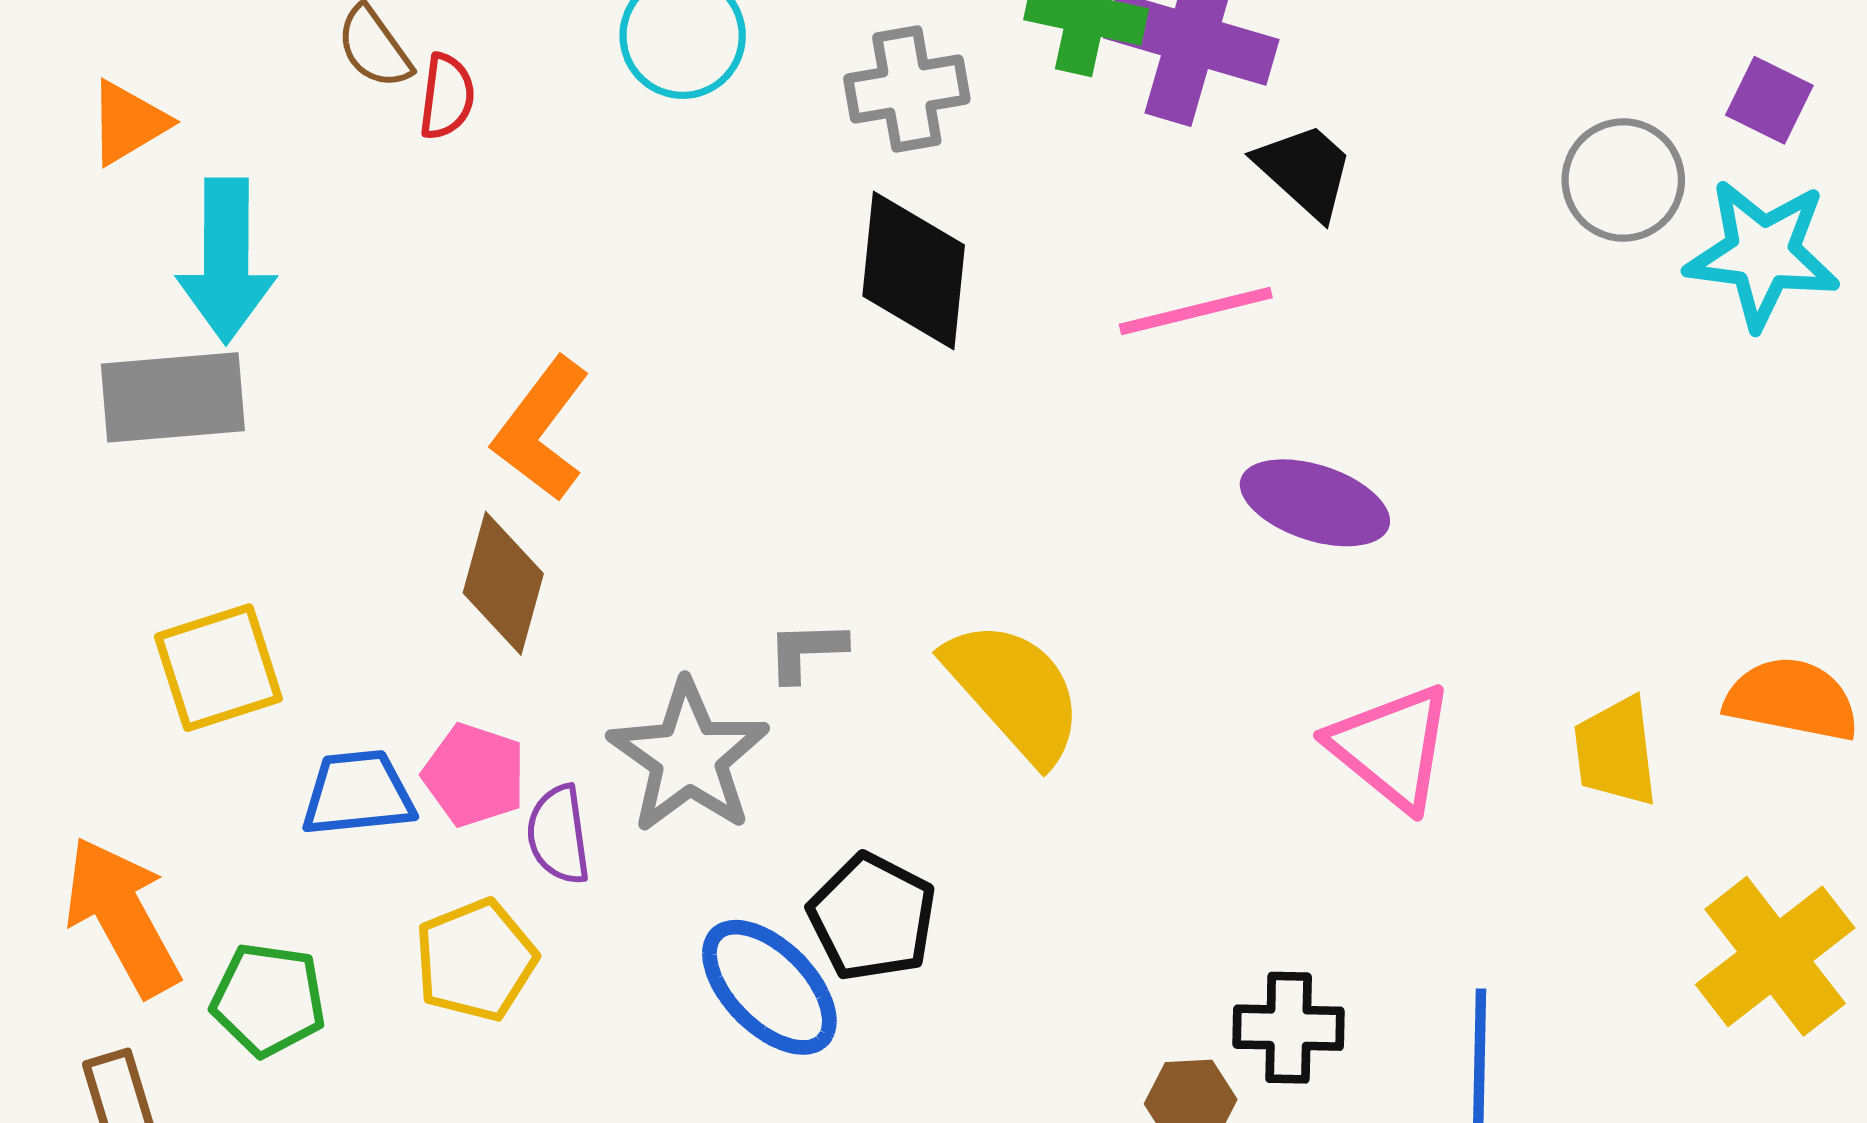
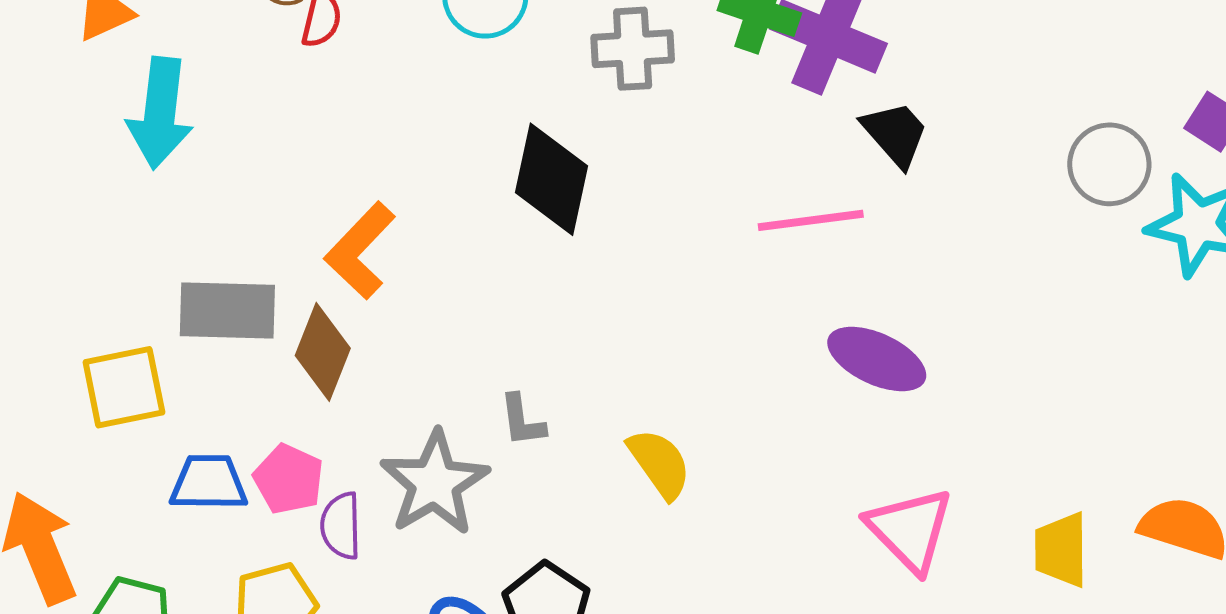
black diamond: (914, 271) -> (551, 179), moved
gray rectangle: (173, 397) -> (227, 311), moved
gray L-shape: (806, 651) -> (522, 420), turned -102
yellow semicircle: (1014, 691) -> (659, 463), size x0.7

